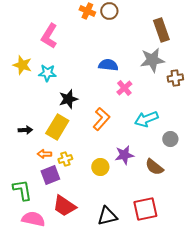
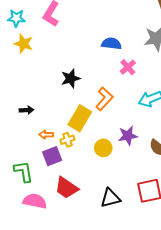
cyan star: (47, 73) -> (16, 18), moved
yellow rectangle: (57, 127) -> (80, 118), moved

